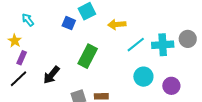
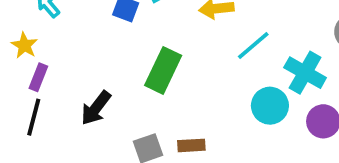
cyan cross: (163, 45) -> (305, 73), moved, turned 35
black line: (18, 79) -> (34, 117), turned -30

